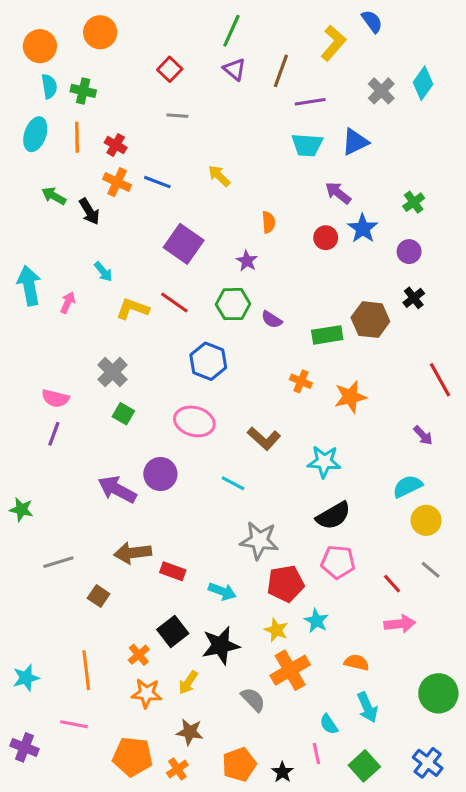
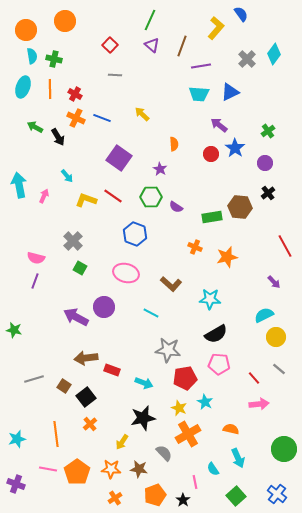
gray line: (58, 562) -> (34, 379), moved
black square: (173, 632) -> (86, 397), moved
orange star: (147, 693) -> (111, 469), moved
brown star: (190, 732) -> (139, 469), moved
pink line: (316, 754) -> (195, 482), moved
orange pentagon: (133, 757) -> (77, 472), moved, turned 30

